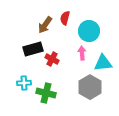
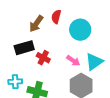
pink arrow: (82, 53) -> (73, 61), moved, turned 128
cyan triangle: (103, 63) -> (94, 62), turned -30

